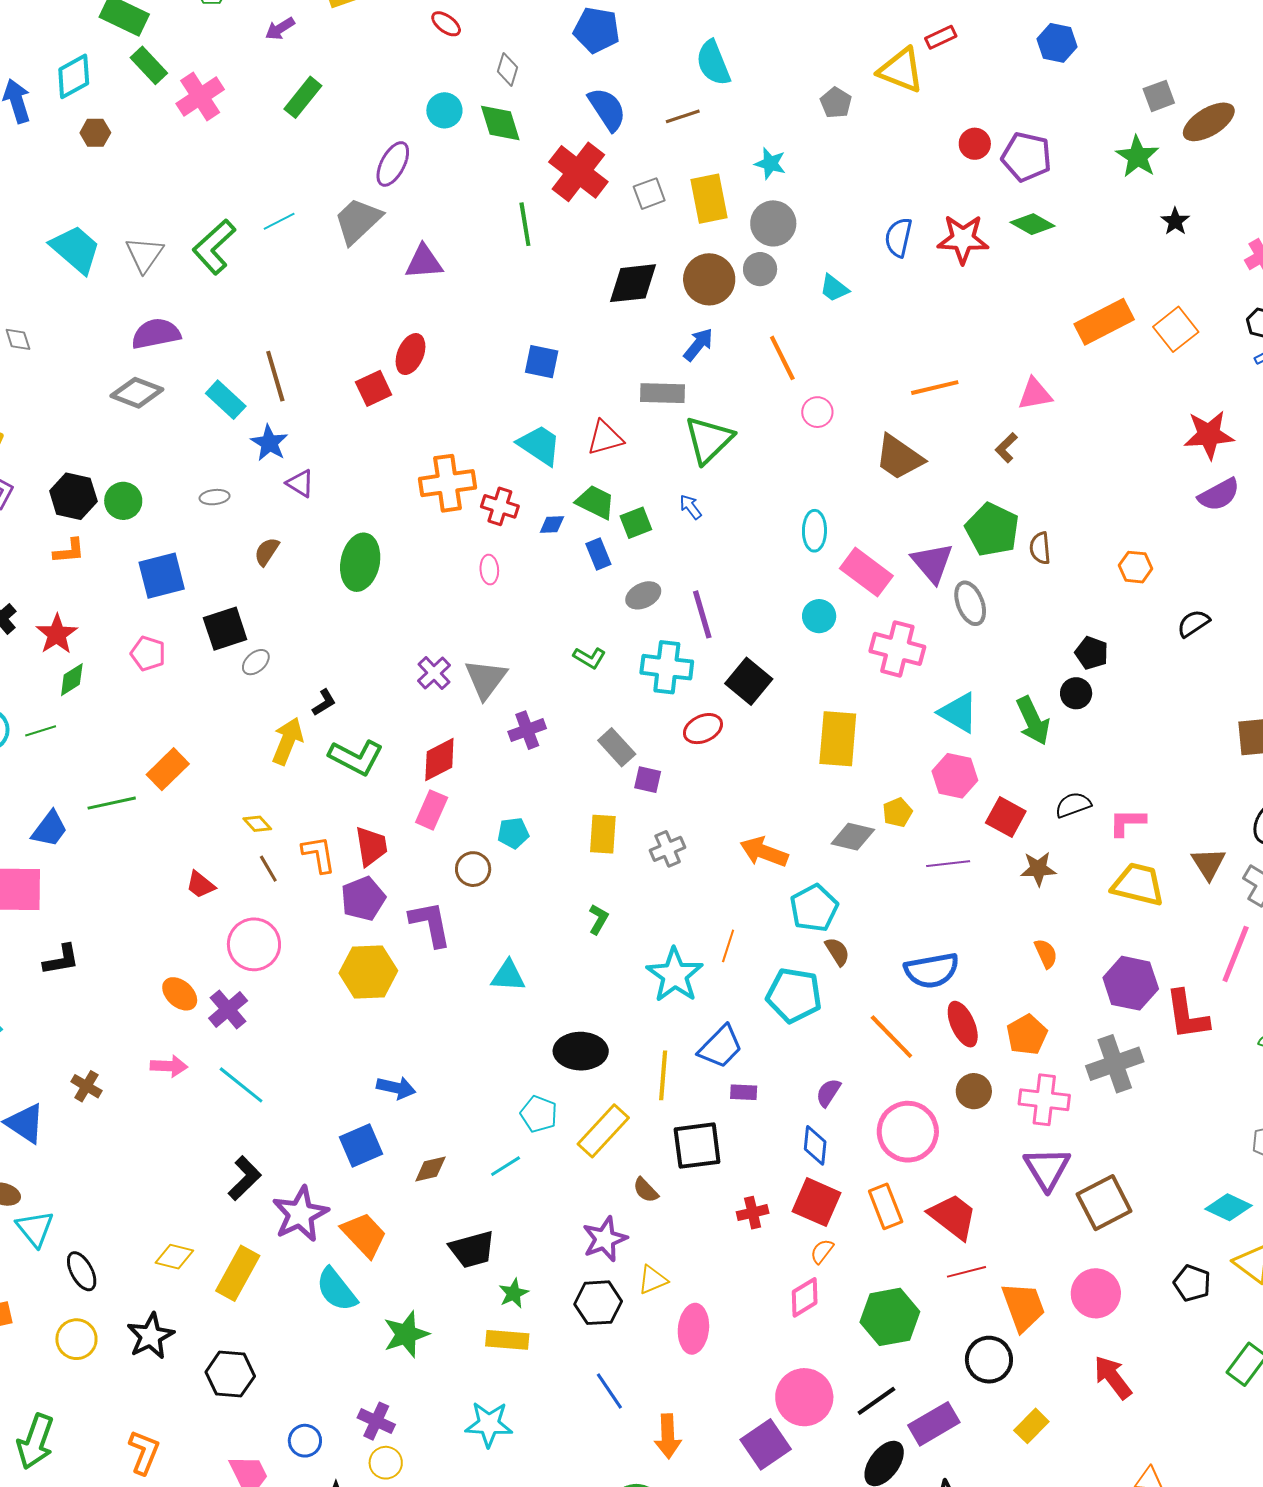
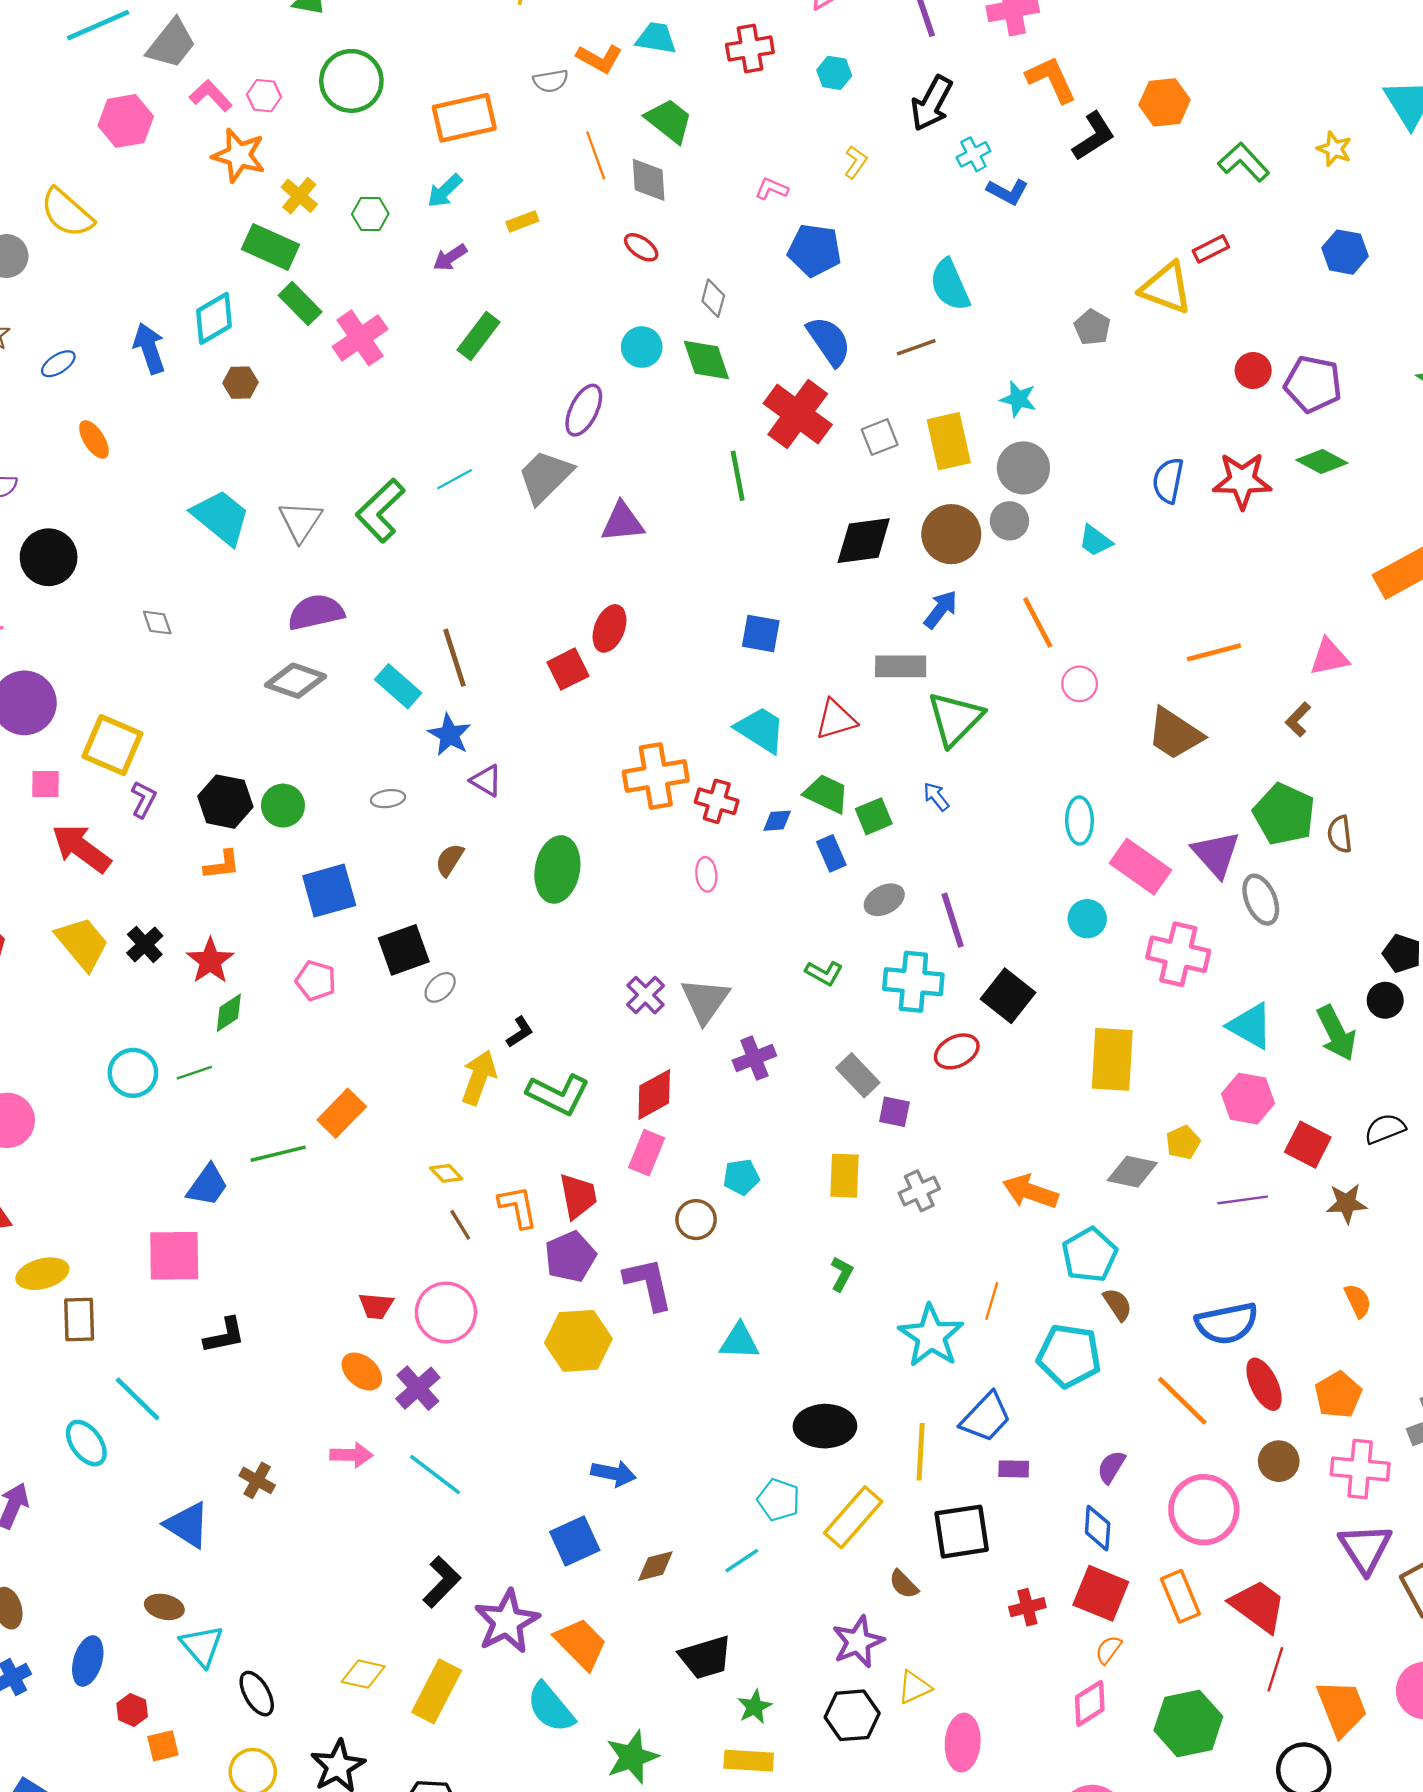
red trapezoid: (201, 885) -> (376, 1306), moved, turned -32
red line: (967, 1272) -> (1275, 1669), turned -57

